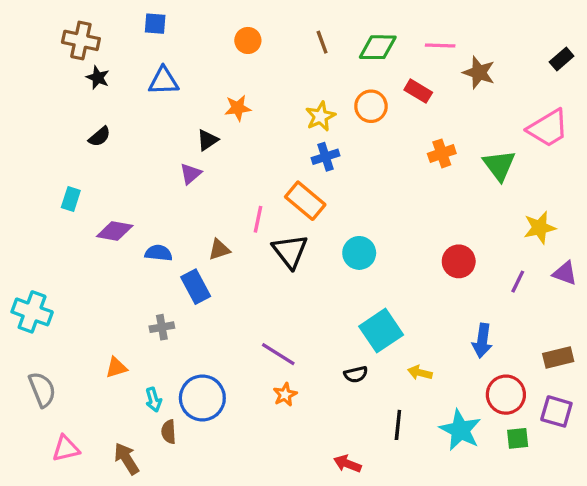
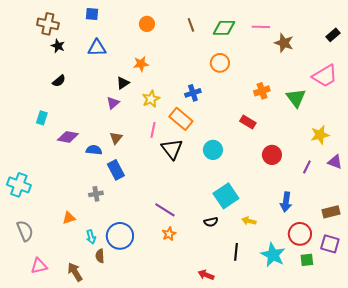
red rectangle: (418, 91) -> (248, 122), moved
yellow star: (320, 116) -> (151, 99), moved
brown triangle: (219, 250) -> (116, 138), moved, turned -32

